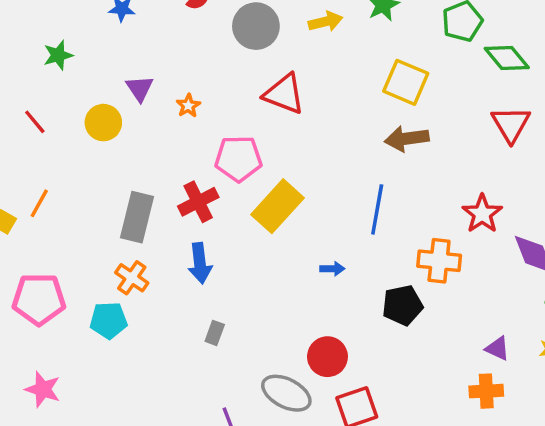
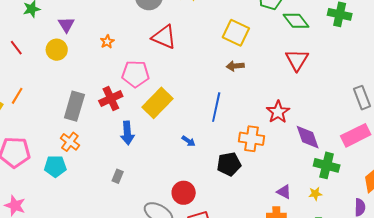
purple triangle: (140, 88) -> (66, 25), moved
brown arrow: (407, 139) -> (235, 66), size x0.7
blue arrow: (200, 263) -> (127, 133), moved
blue arrow: (332, 269) -> (188, 141), turned 32

